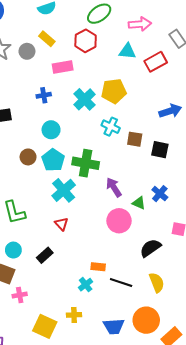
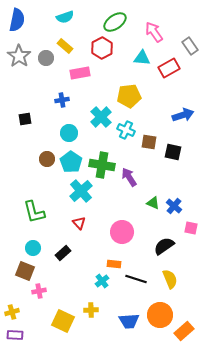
pink arrow: (140, 24) -> (154, 32), turned -120
cyan cross: (84, 99) -> (101, 117), moved
purple arrow: (114, 187) -> (129, 177), moved
blue cross: (160, 194) -> (174, 206), moved
pink circle: (119, 221) -> (122, 232), moved

